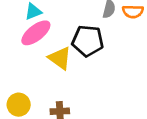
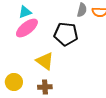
yellow triangle: (60, 58) -> (45, 61), moved

